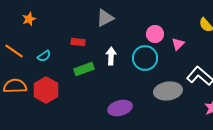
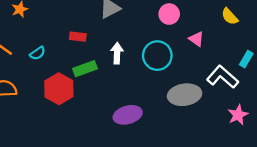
pink circle: (155, 34) -> (169, 14), moved
pink triangle: (178, 44) -> (196, 39), turned -40
red hexagon: (46, 90) -> (59, 89), moved

